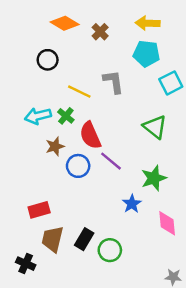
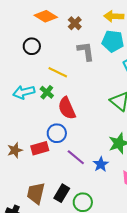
gray L-shape: (113, 82) -> (86, 51), moved
brown star: (55, 146) -> (15, 150), moved
purple line: (111, 161) -> (76, 157), moved
red rectangle: (39, 210) -> (40, 148), moved

